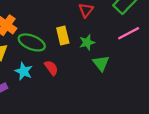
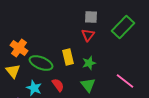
pink line: (129, 33) -> (125, 81), moved, turned 66
green triangle: (101, 63) -> (88, 85), moved

